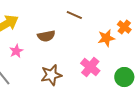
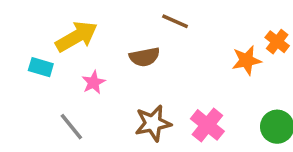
brown line: (74, 15) -> (175, 21), moved
pink cross: (90, 67) -> (207, 125), moved

